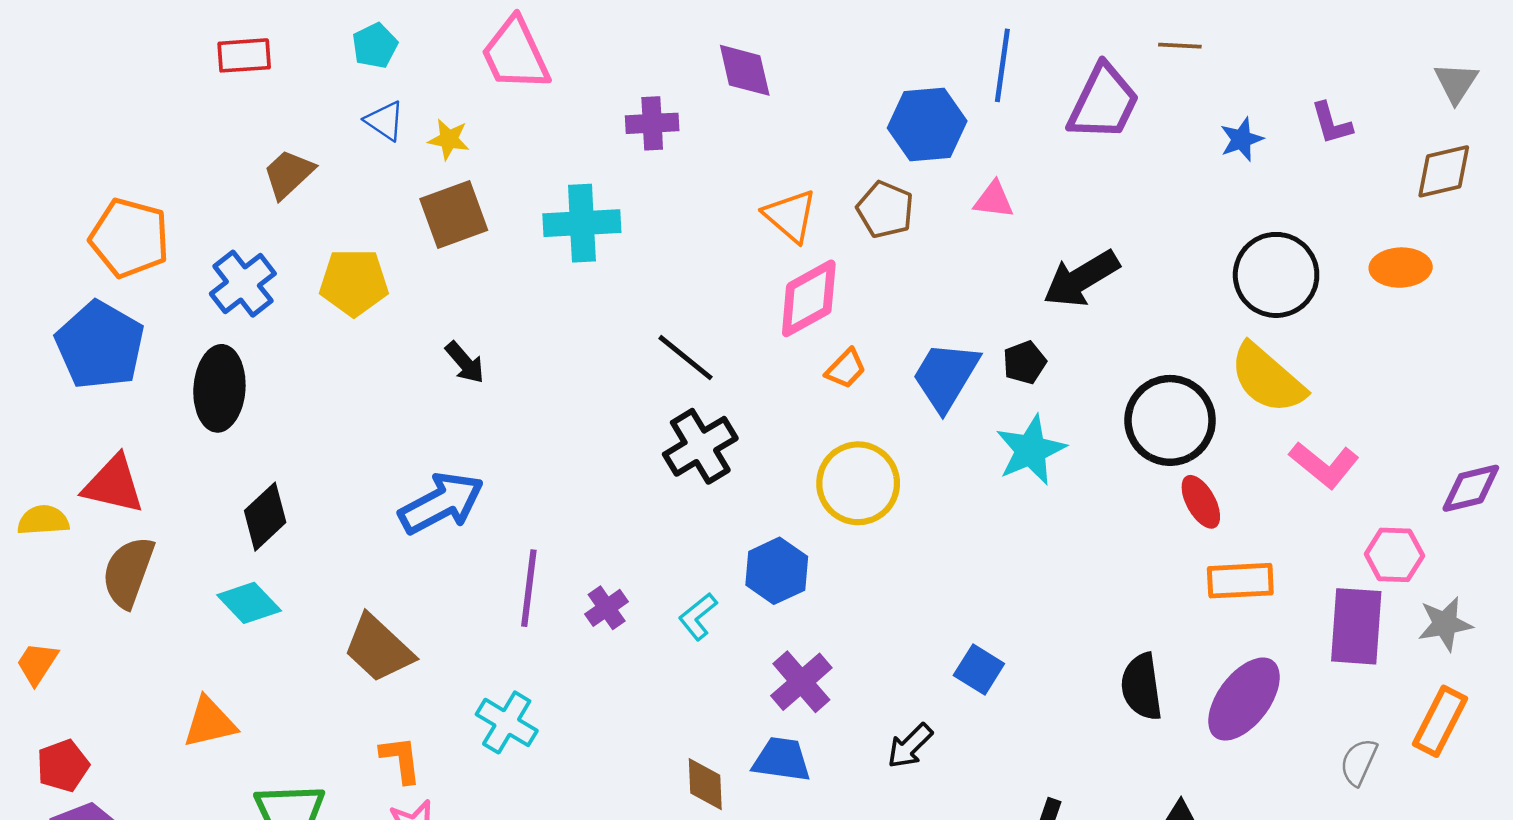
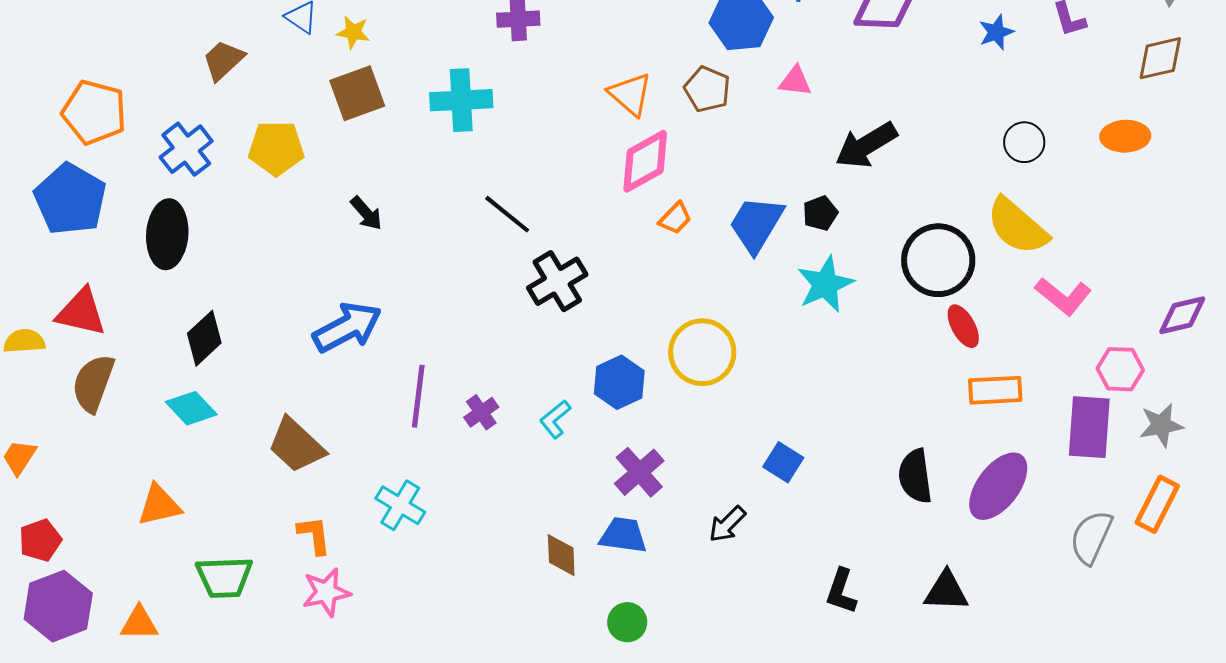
black circle: (1276, 275) -> (1024, 142), size x0.6
black line: (685, 358) -> (507, 214), moved
yellow circle: (858, 483) -> (702, 352), moved
gray semicircle: (1359, 762) -> (1091, 537), size x1.4

